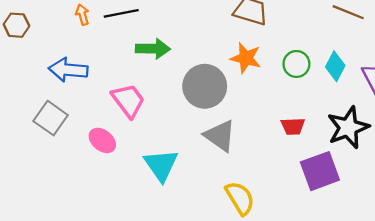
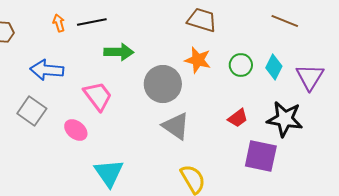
red trapezoid: (293, 126) -> (238, 118), turned -35
black star: (348, 127) -> (285, 119), turned 30
cyan triangle: (161, 165) -> (109, 173), moved
purple square: (320, 171) -> (261, 156), turned 32

